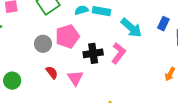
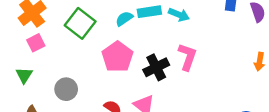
cyan arrow: (131, 28) -> (179, 15), moved, size x0.7
gray circle: (43, 44) -> (66, 89), moved

